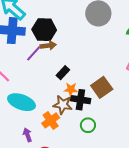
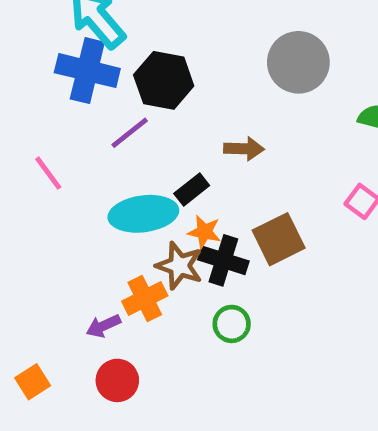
brown arrow: (48, 45) -> (244, 149), moved
cyan ellipse: (21, 102) -> (143, 214), moved, turned -36
purple arrow: (27, 135) -> (103, 326), moved, turned -104

